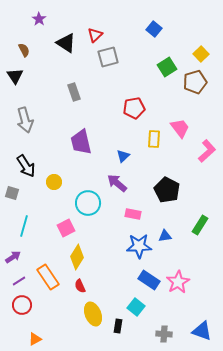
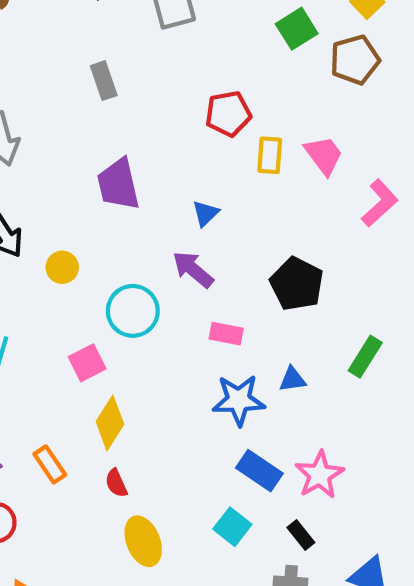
yellow rectangle: (154, 139) -> (270, 155), moved
orange rectangle: (48, 277) -> (50, 464), size x0.7
black rectangle: (118, 326) -> (301, 535), moved, turned -48

